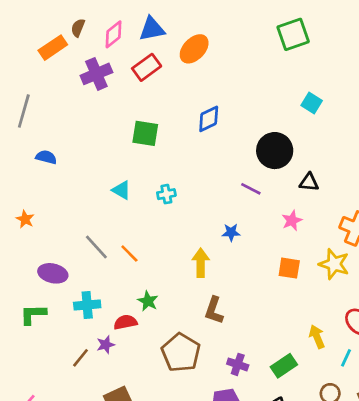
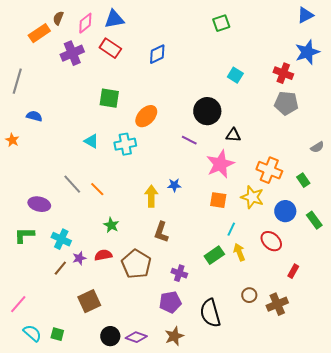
green square: (293, 34) -> (221, 23), size x0.7
orange ellipse: (194, 49) -> (146, 116), moved
red rectangle: (147, 67) -> (110, 48), turned 70
blue diamond: (209, 119) -> (157, 54), moved
cyan cross: (166, 194) -> (125, 144), size x1.5
orange star: (25, 219) -> (12, 140), moved
pink star: (292, 221) -> (220, 164), size x1.8
blue star: (231, 232) -> (174, 185), moved
cyan cross: (87, 305) -> (61, 239), moved, turned 30
red semicircle: (125, 322) -> (103, 255), moved
cyan line: (346, 358) -> (231, 229), moved
green rectangle: (284, 366) -> (214, 255), moved

